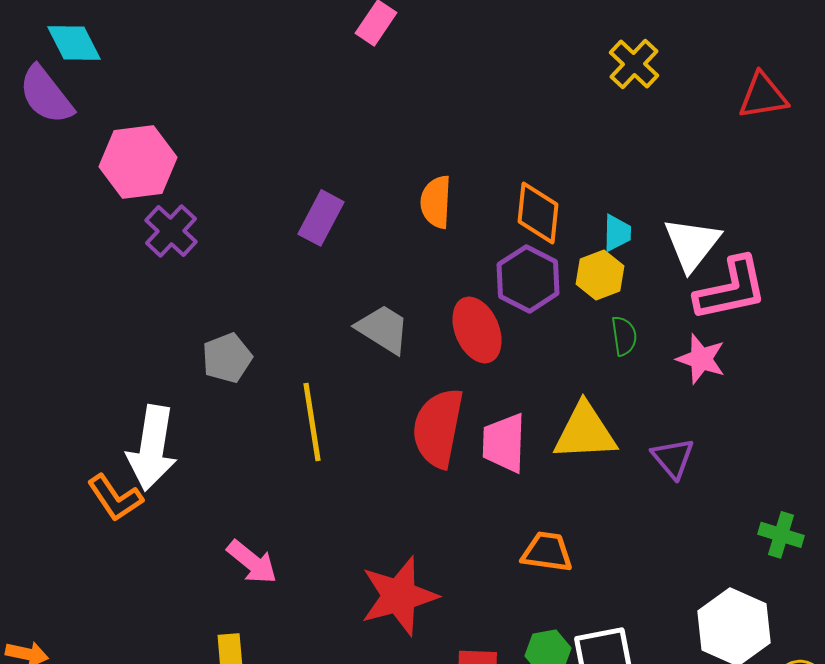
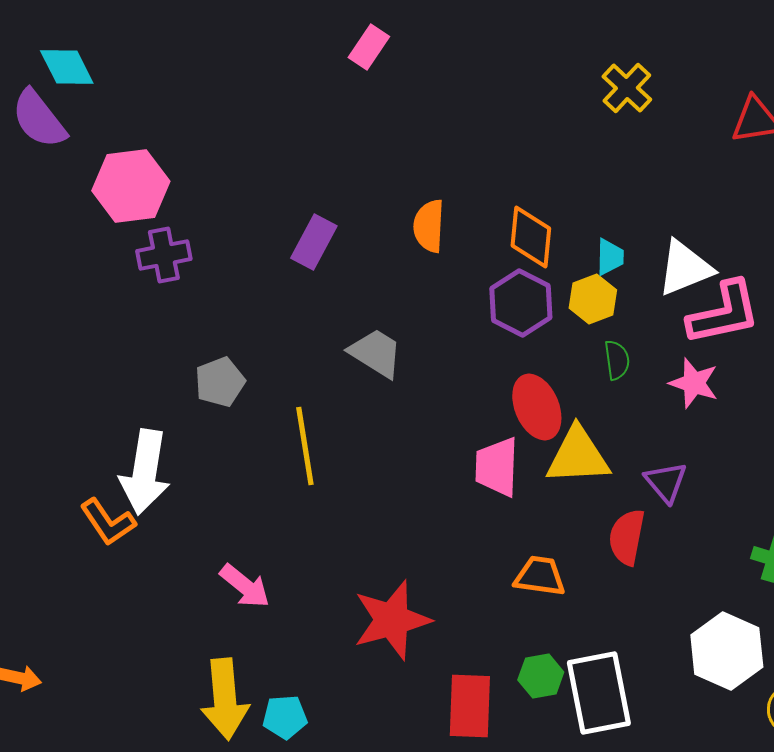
purple cross: (171, 231) -> (164, 255), turned 36
white triangle: (692, 244) -> (685, 268), turned 30
red ellipse: (477, 330) -> (537, 407), moved
red semicircle: (438, 428) -> (627, 537), moved, size x0.7

